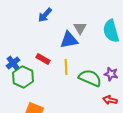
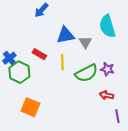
gray triangle: (80, 28) -> (85, 42), moved
green semicircle: (90, 78) -> (86, 73), turned 130

